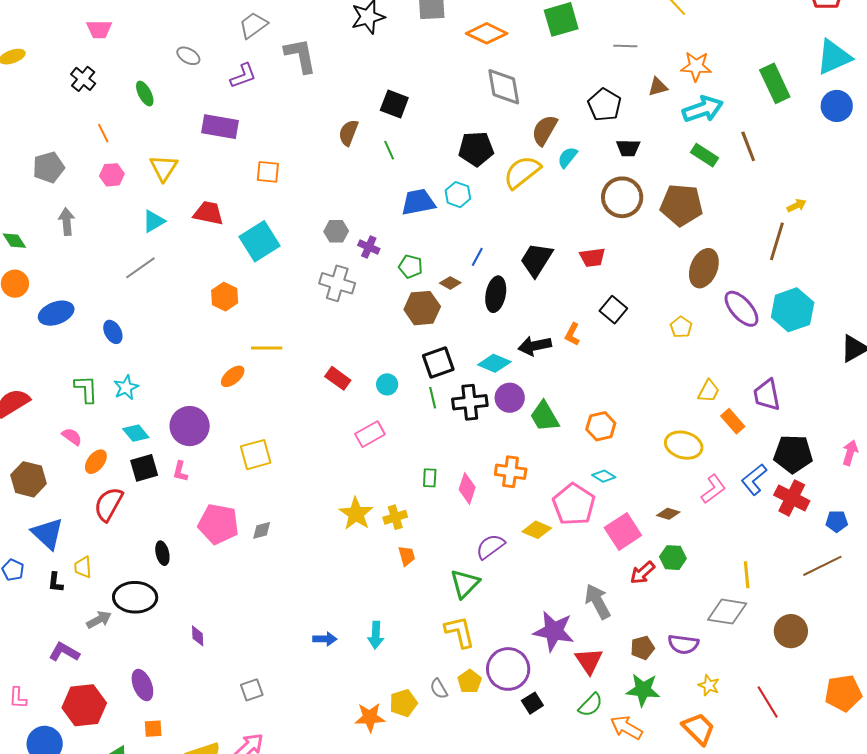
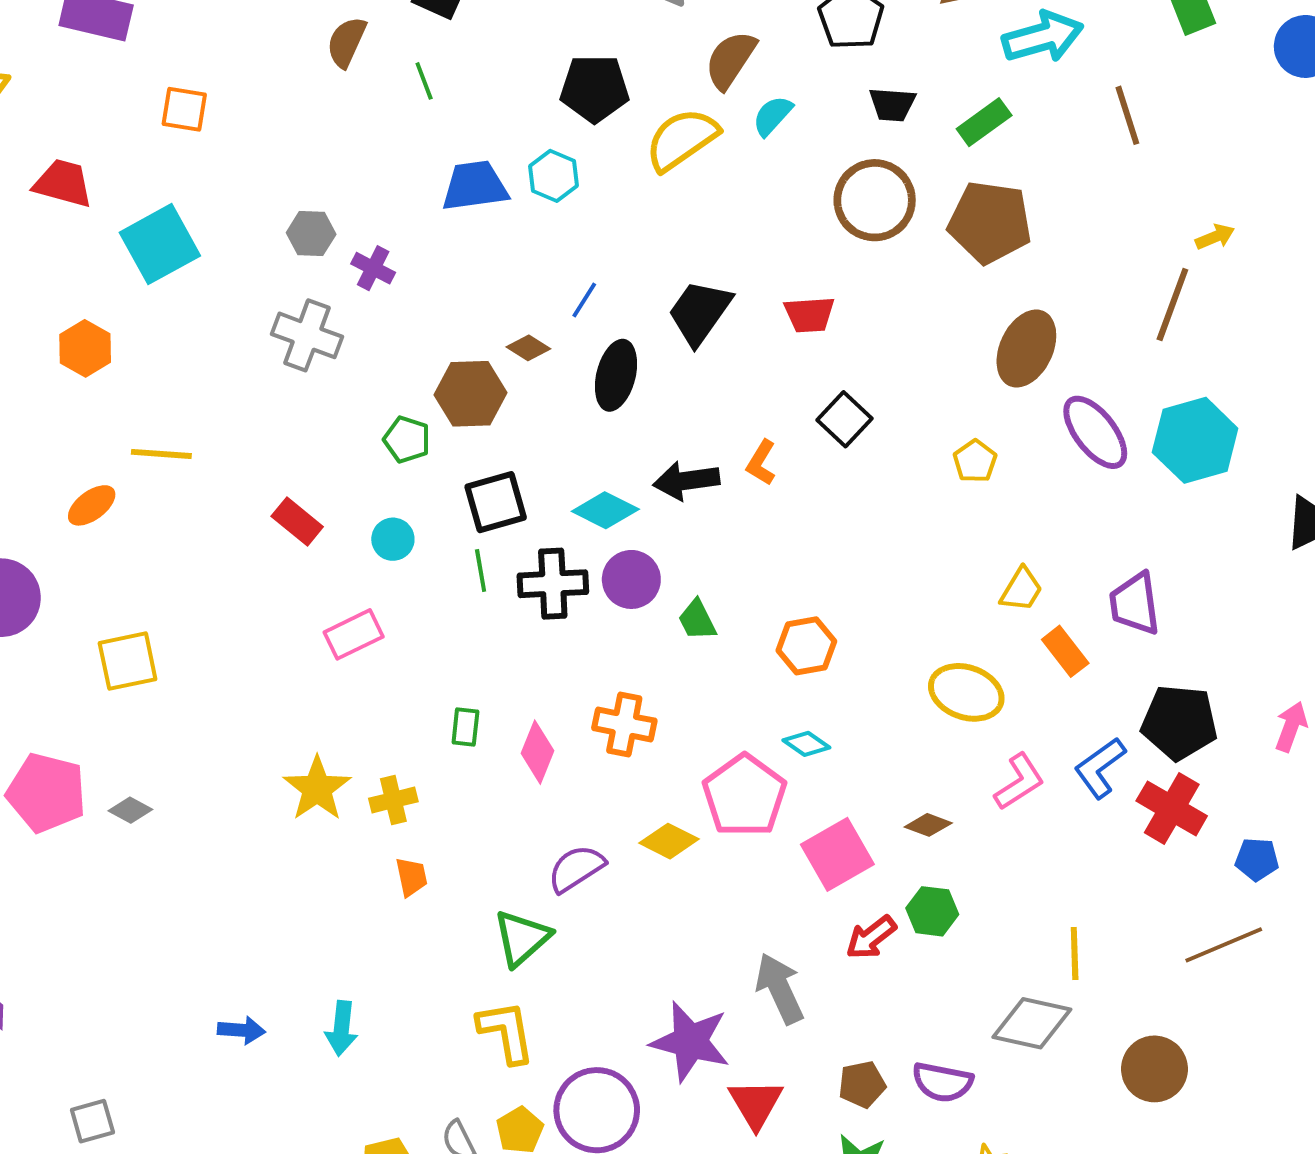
green rectangle: (705, 155) -> (984, 122), moved, turned -72
green pentagon: (411, 266) -> (407, 439), moved
green trapezoid: (544, 416) -> (697, 620), size x0.7
gray diamond: (262, 530) -> (130, 810), turned 40

